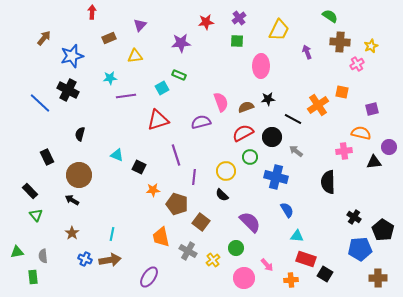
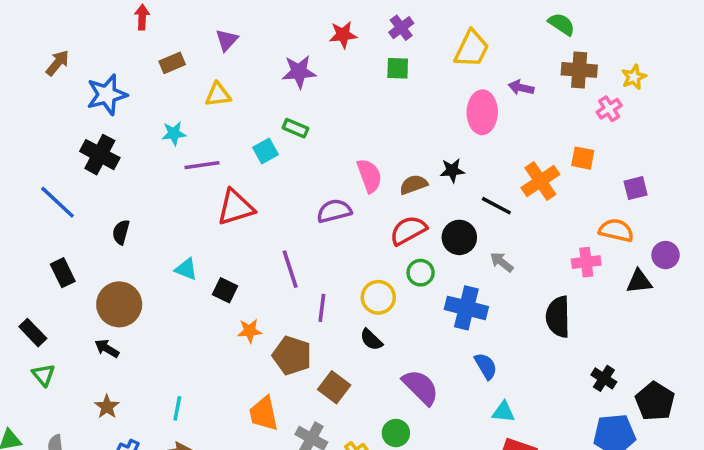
purple arrow: (307, 52) -> (521, 88), turned -56
pink ellipse: (261, 66) -> (482, 112), moved
blue line: (40, 103) -> (58, 202), moved
red triangle: (158, 120) -> (236, 207), moved

